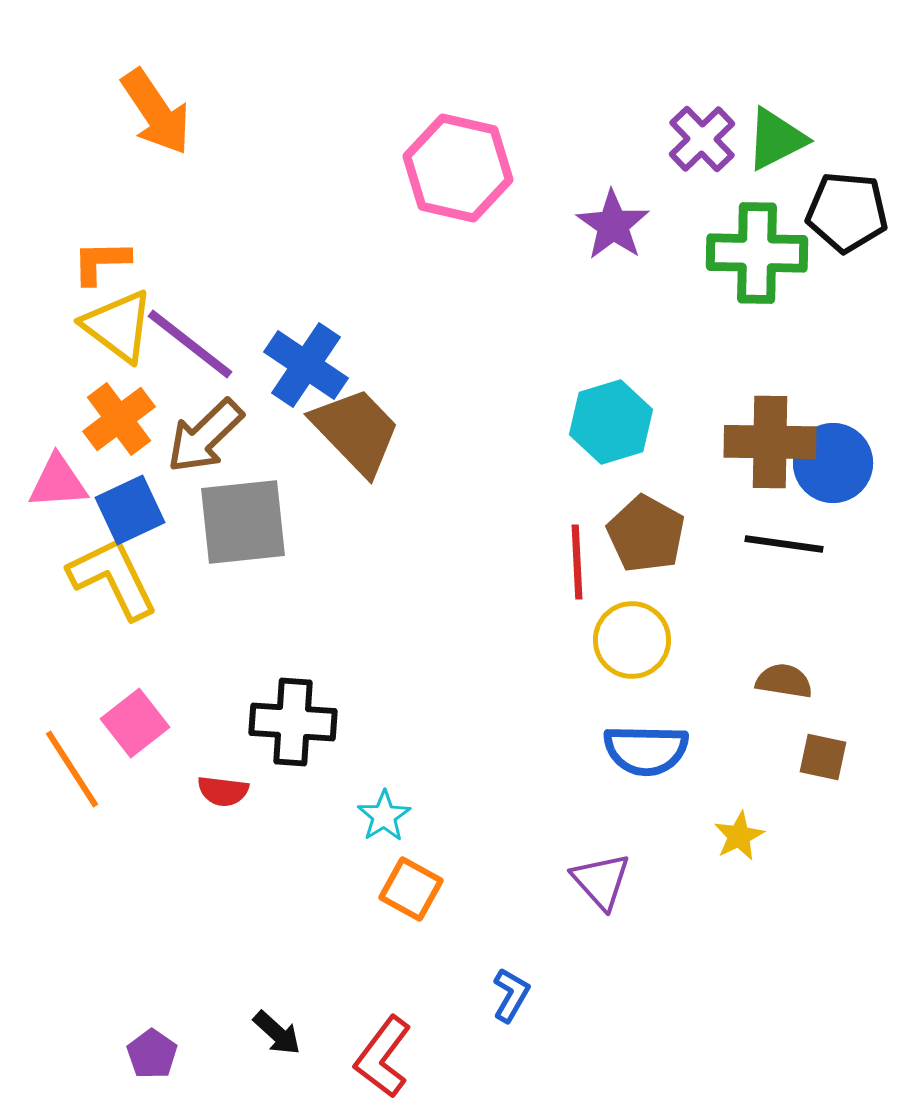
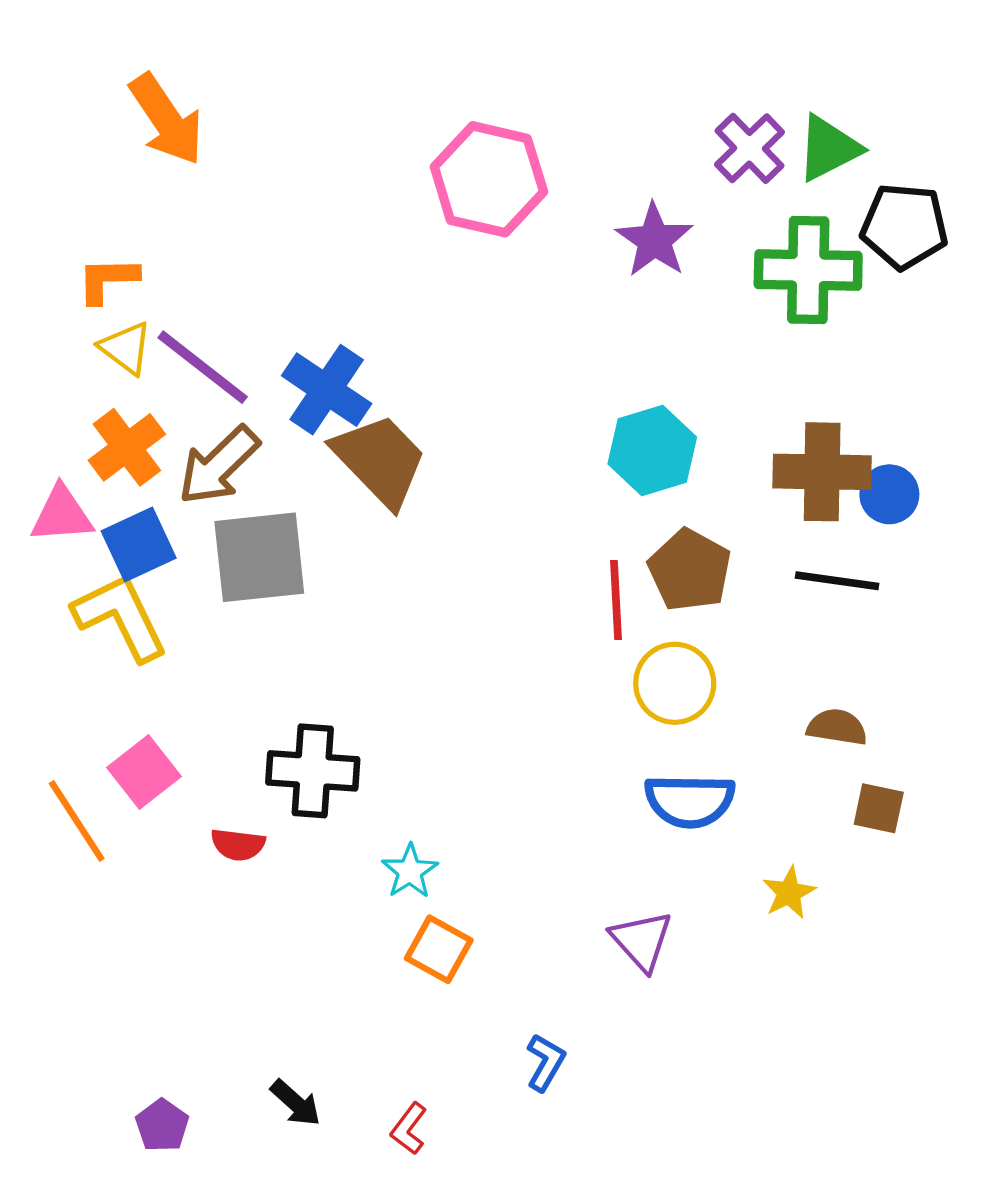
yellow triangle: (118, 326) -> (126, 348), size x0.7
blue circle: (833, 463) -> (889, 494), size x0.7
red L-shape: (383, 1057) -> (409, 1129), size x0.6

